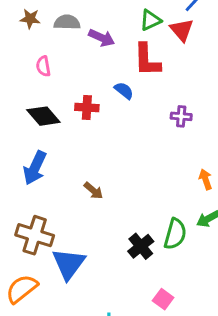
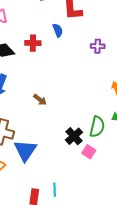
blue semicircle: (124, 91) -> (58, 30), turned 32
pink square: (163, 299) -> (89, 152), moved

